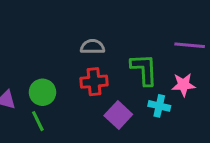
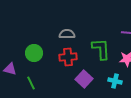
green circle: (42, 92) -> (34, 53), moved
cyan cross: (159, 106) -> (115, 81), moved

